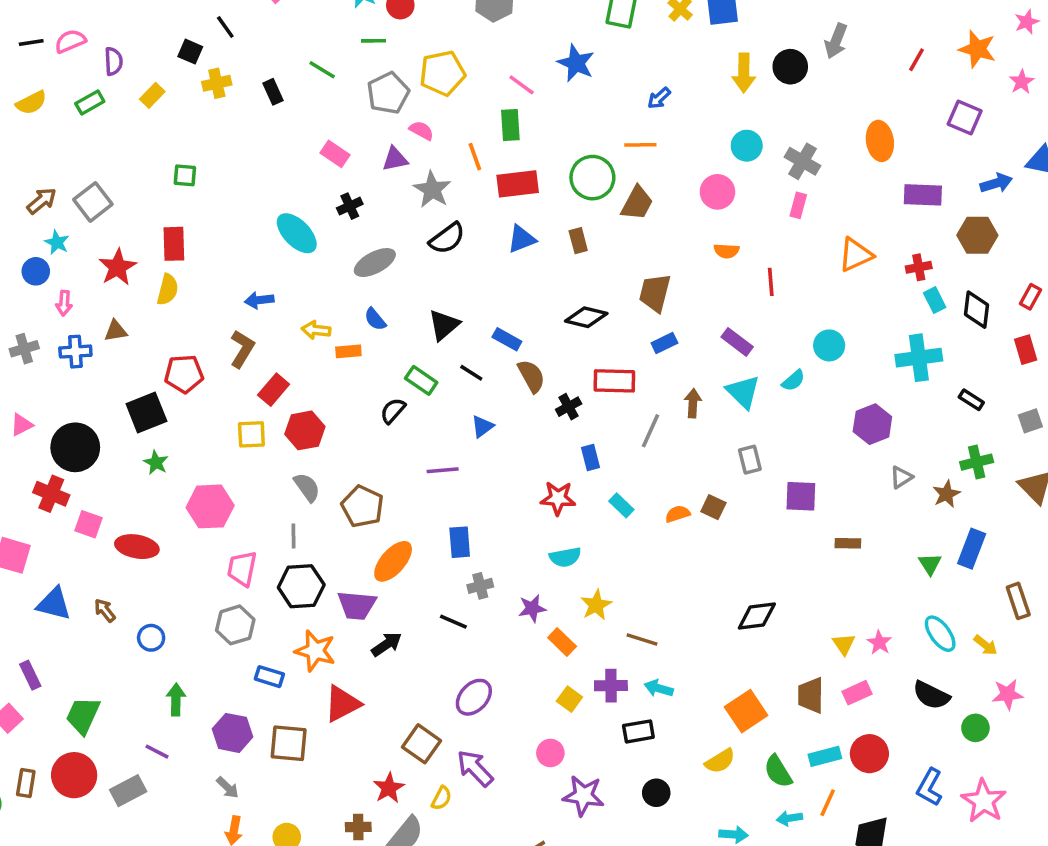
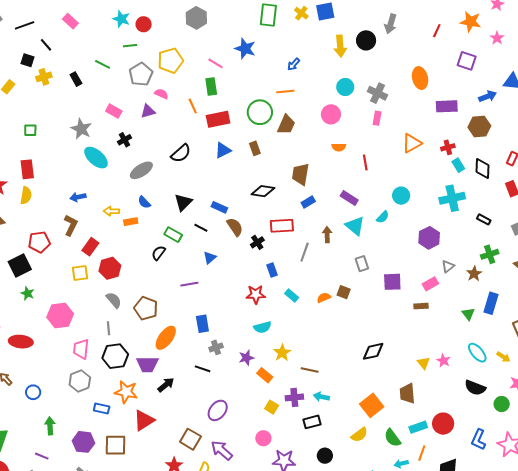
gray star: (432, 190) -> (81, 129), moved
pink rectangle: (857, 693) -> (430, 284), moved

